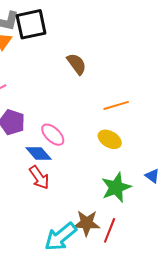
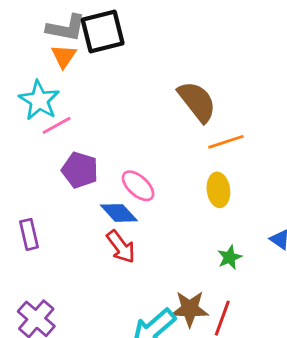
brown semicircle: (77, 64) -> (197, 102), moved, size x1.4
yellow ellipse: (110, 139) -> (218, 190), turned 55
green star: (116, 187) -> (230, 257), size x0.6

